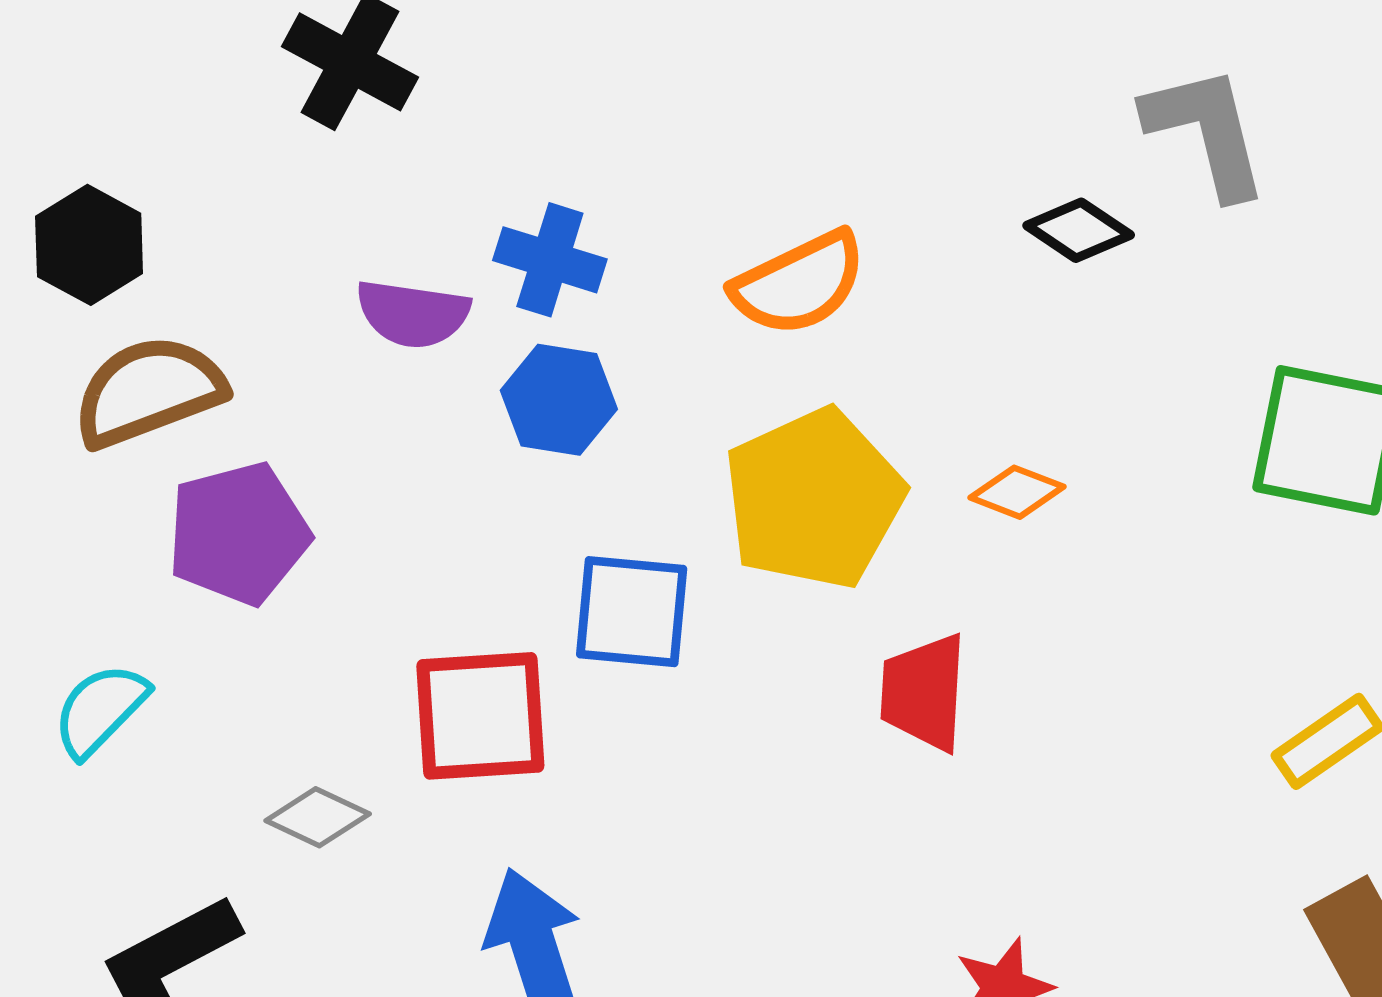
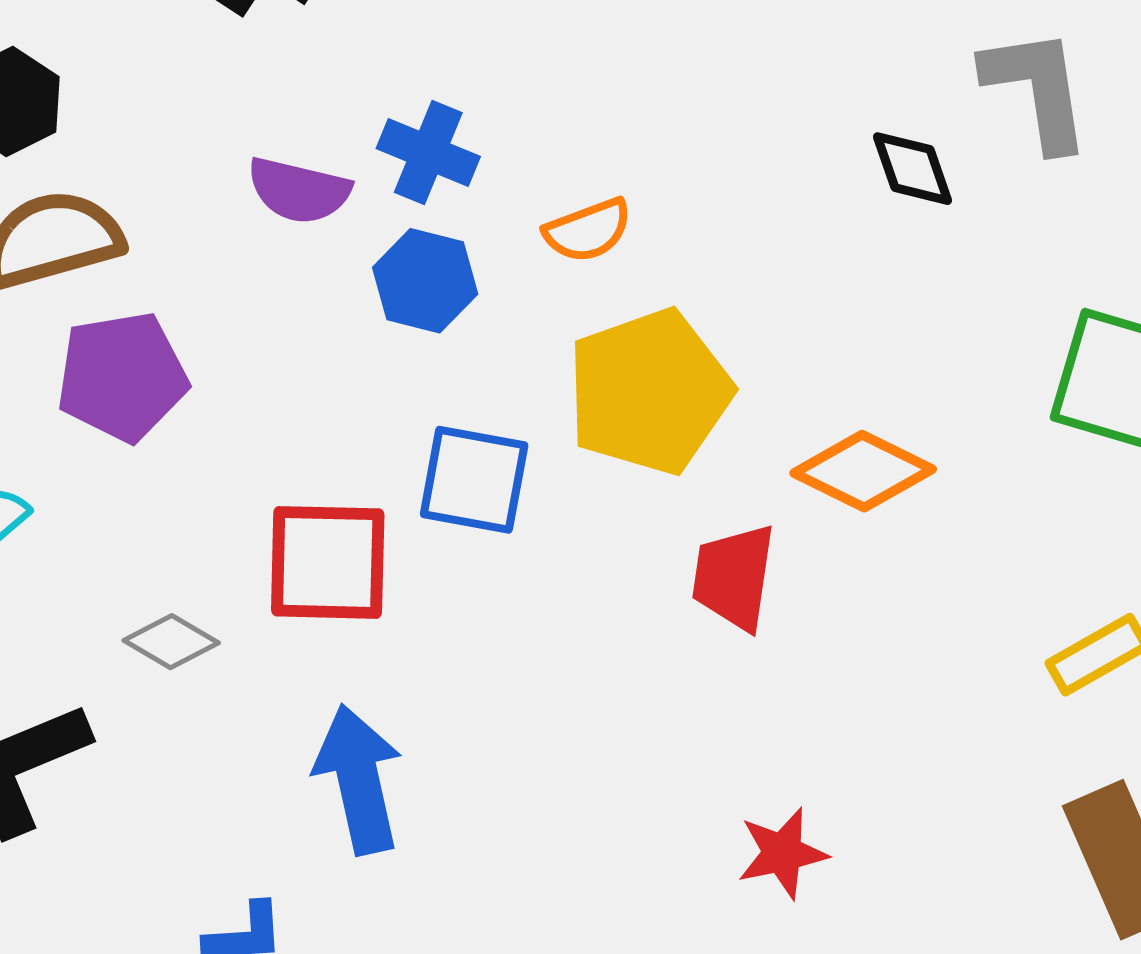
black diamond: (1079, 230) -> (912, 169), turned 32
orange semicircle: (799, 283) -> (588, 230), moved, size x0.7
orange diamond: (1017, 492) -> (863, 471), moved, size x1.6

